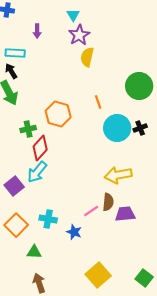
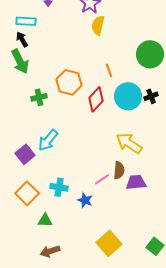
red diamond: (40, 148) -> (96, 99), moved
yellow arrow: (118, 175) -> (129, 143), turned 44
brown arrow: (39, 283) -> (50, 251), turned -90

